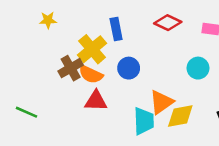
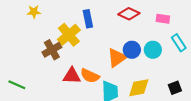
blue circle: (129, 68) -> (132, 50), moved
orange semicircle: (91, 74) -> (90, 76), moved
orange triangle: (161, 102) -> (117, 58), moved

